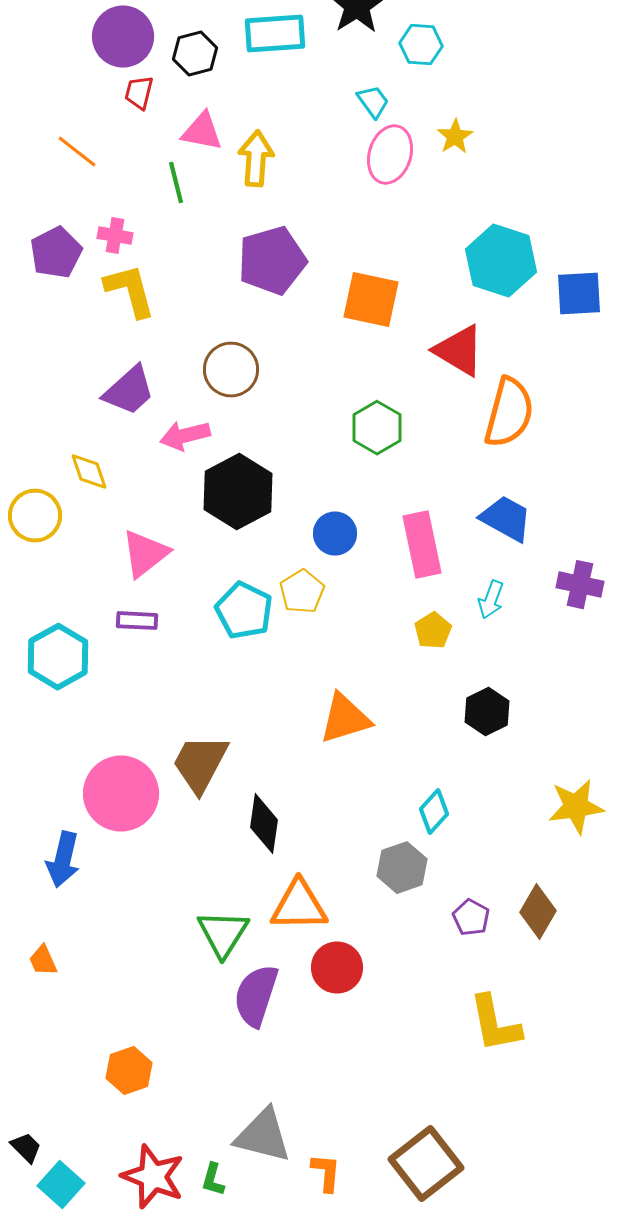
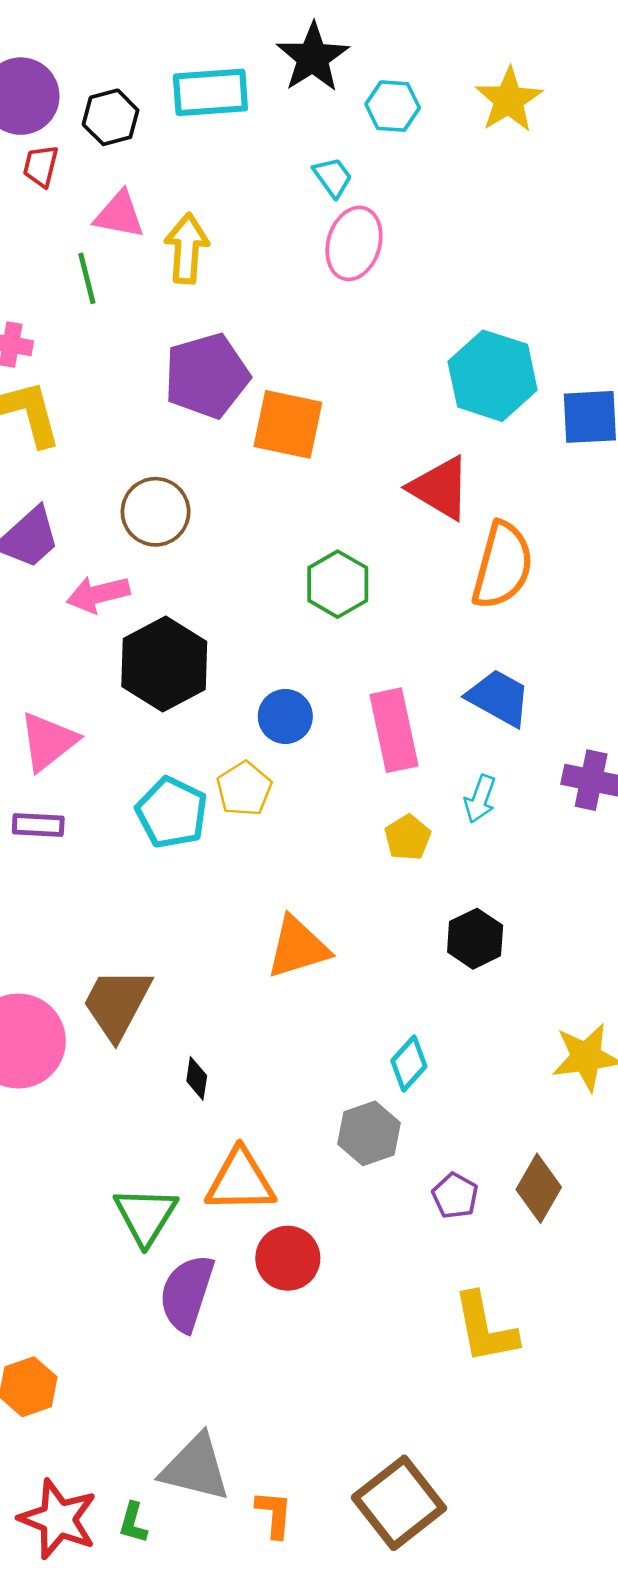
yellow star: (455, 137) -> (509, 100), moved, size x1.5
orange square: (371, 300) -> (288, 424), moved
black diamond: (264, 824) -> (197, 1078), size x0.6

